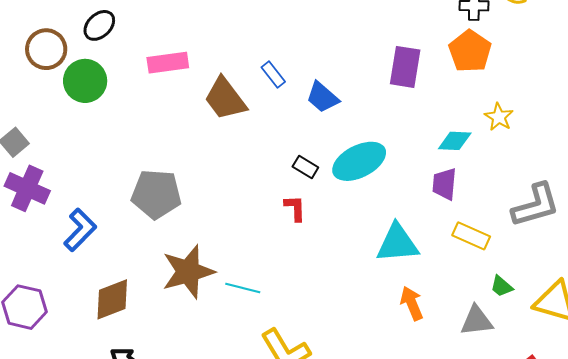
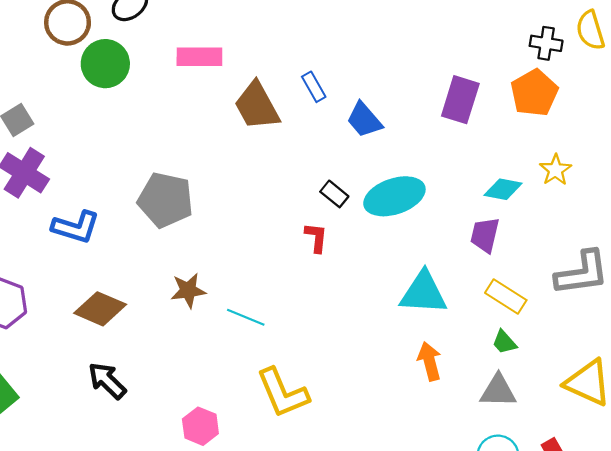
blue L-shape: (80, 230) -> (76, 227), turned 54
brown star: (188, 272) -> (188, 290), size x0.6
green trapezoid: (502, 286) -> (504, 342), moved
brown diamond: (112, 299) -> (100, 309), turned 36

